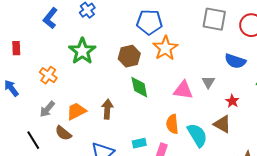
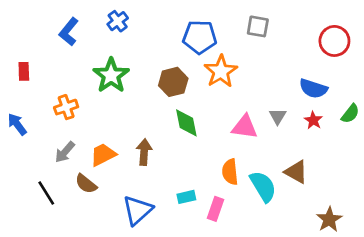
gray square: (214, 19) -> (258, 26), moved, size x0.7
orange cross: (48, 75) -> (66, 107), turned 36
red star: (232, 101) -> (313, 120), moved

